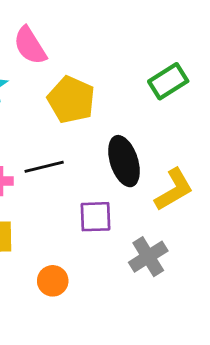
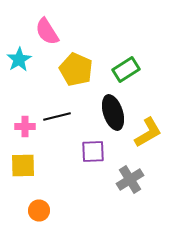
green rectangle: (168, 81) -> (126, 70), moved
orange circle: (53, 281) -> (39, 210), moved

